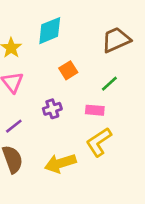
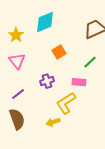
yellow L-shape: (99, 142) -> (66, 103), moved
yellow arrow: (60, 163) -> (53, 122), size x0.6

